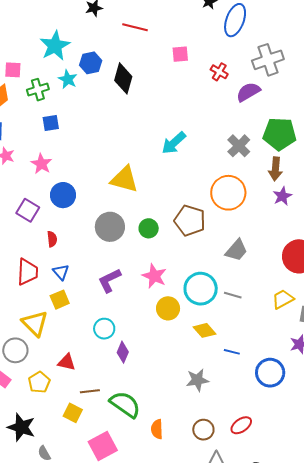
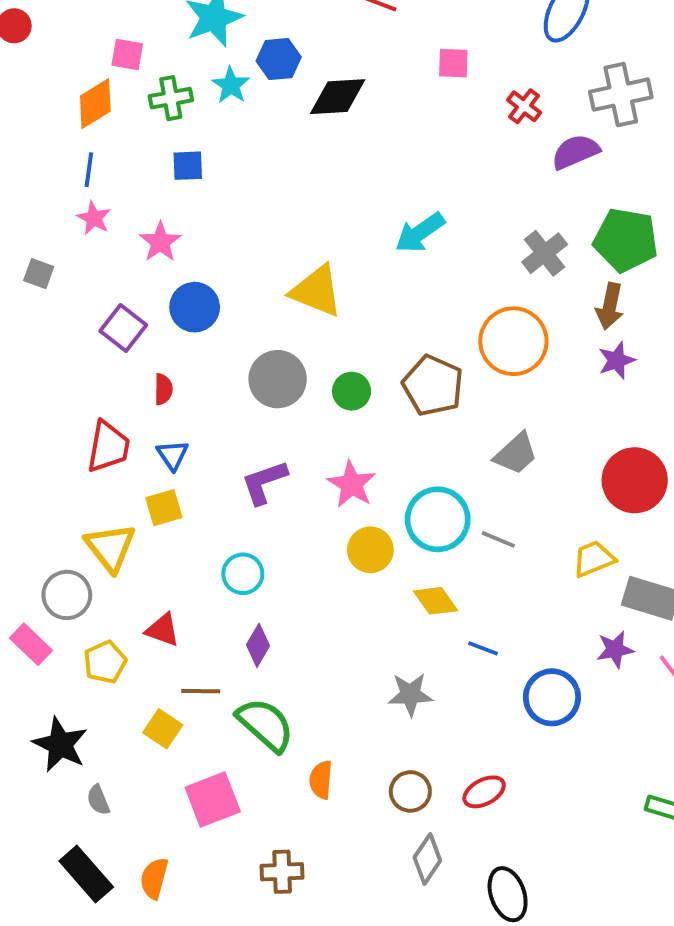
black diamond: (123, 78) -> (338, 97), turned 64
purple diamond: (123, 352) -> (258, 645), moved

